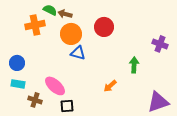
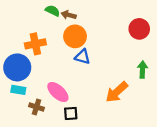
orange cross: (35, 25) -> (35, 44), moved
red circle: (104, 27) -> (139, 29), moved
blue circle: (17, 63) -> (17, 67), size x1.6
orange arrow: (110, 86) -> (117, 92), size x1.6

